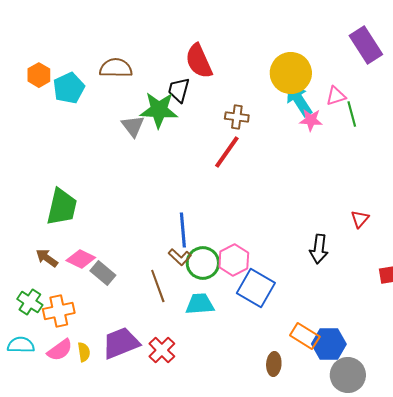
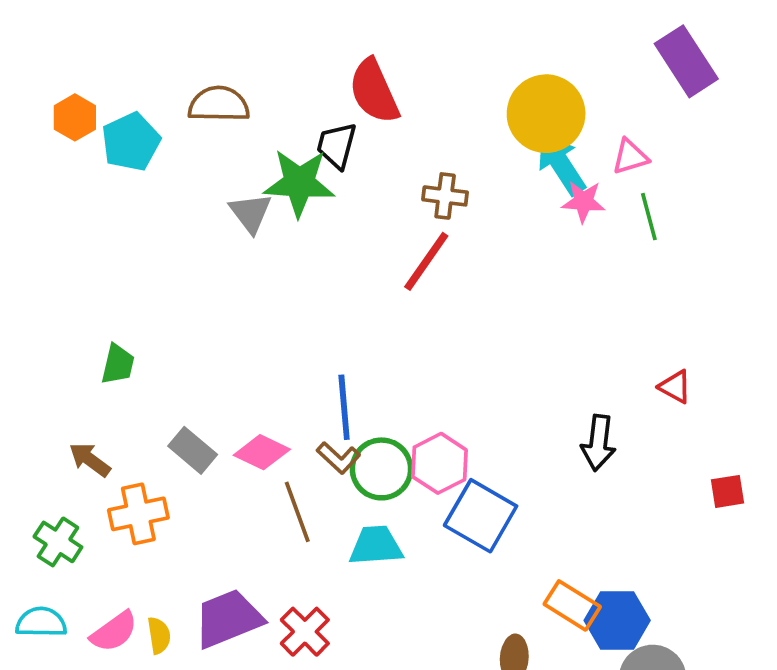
green line: (352, 114) -> (649, 217), moved
green trapezoid: (62, 207) -> (118, 364), size x0.6
red triangle: (360, 219) -> (675, 387), turned -42
pink diamond: (81, 259) -> (262, 452), moved
gray rectangle: (103, 273) -> (193, 450), moved
orange cross: (59, 311) -> (138, 514), moved

